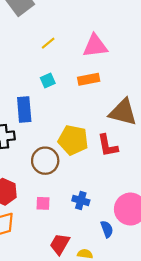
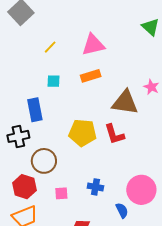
cyan square: (48, 81) -> (53, 81), turned 32
brown circle: (45, 161) -> (44, 161), moved

